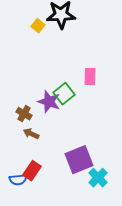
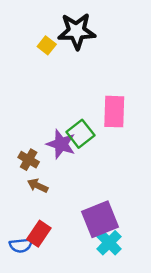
pink rectangle: (90, 77) -> (114, 112), size x1.4
cyan cross: (98, 178) -> (109, 243), moved

